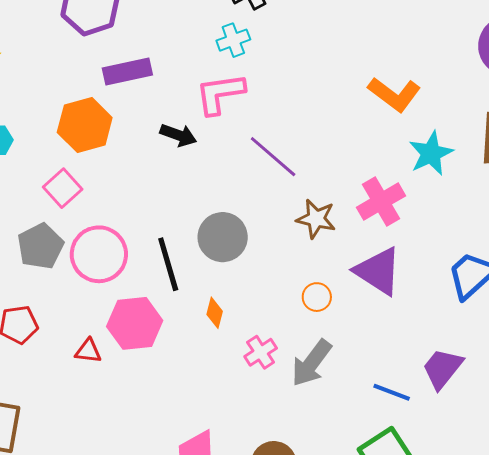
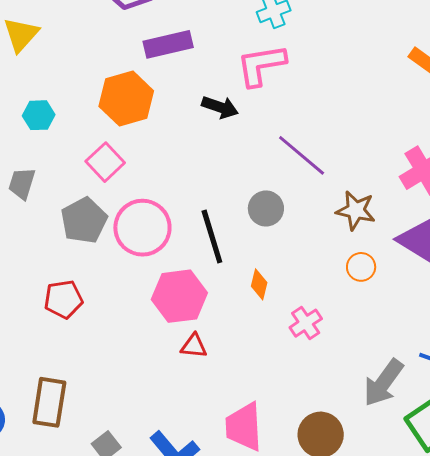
purple line: (273, 157) -> (302, 155), moved
brown star: (316, 219) -> (356, 210), moved
gray circle: (223, 237) -> (266, 208), size x0.7
red triangle: (88, 351) -> (194, 346), moved
gray arrow: (311, 363) -> (383, 383), moved

